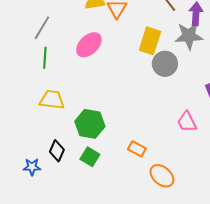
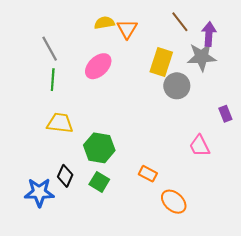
gray line: (42, 28) -> (50, 49), turned -60
blue star: (32, 167) -> (39, 192), size x1.6

